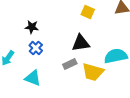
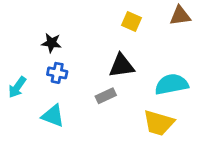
blue cross: (36, 48) -> (57, 73), turned -32
yellow trapezoid: (93, 72) -> (159, 123), moved

